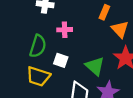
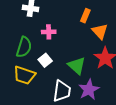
white square: (61, 60) -> (45, 60), turned 32

